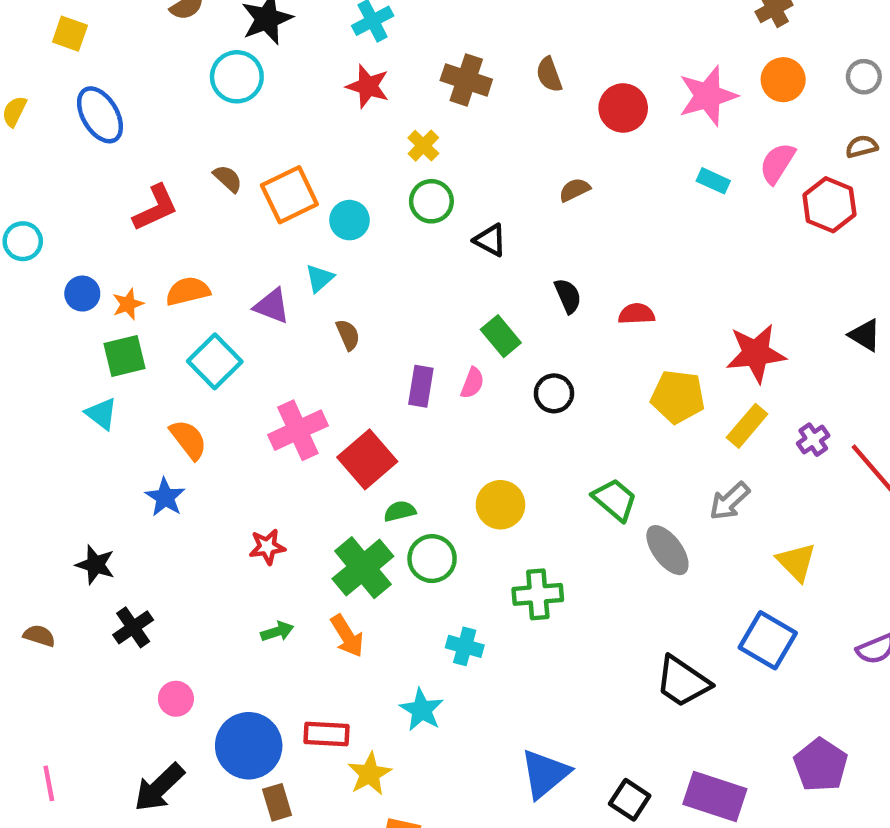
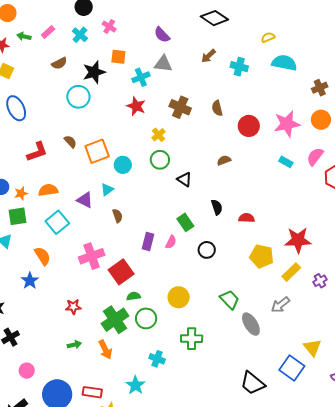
yellow triangle: (796, 562) -> (312, 348), moved

